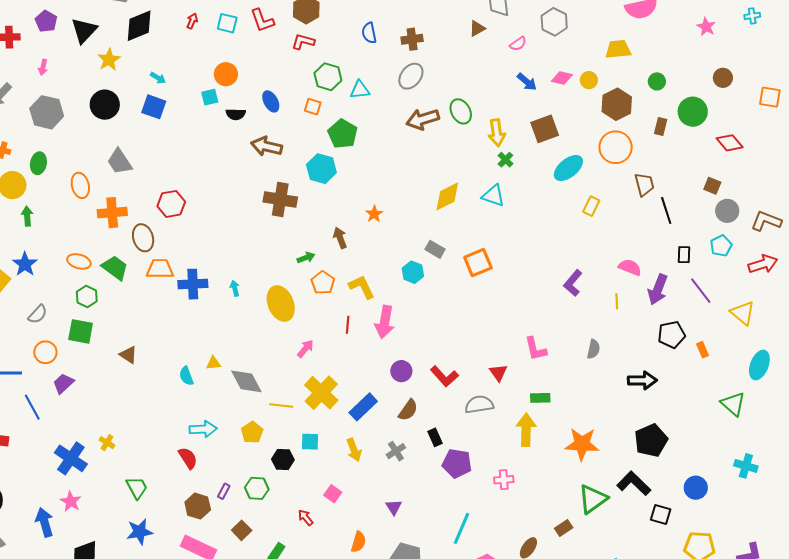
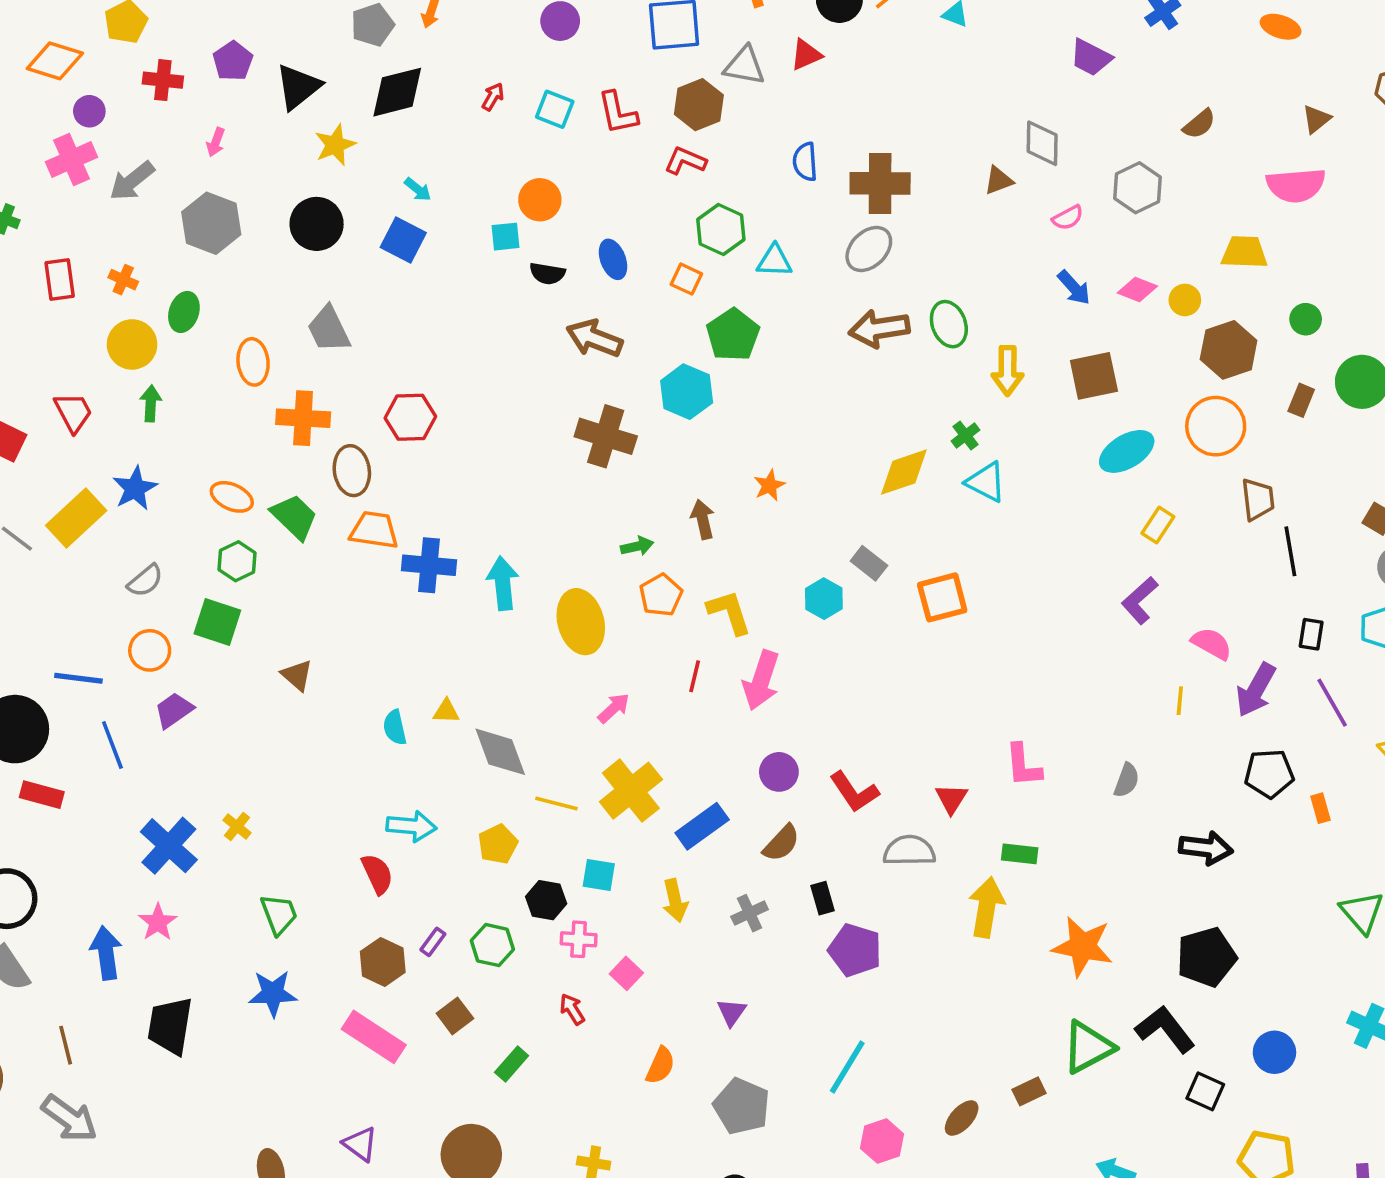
brown cross: (412, 39) -> (880, 183), size x1.5
green cross: (505, 160) -> (965, 435), moved
purple L-shape: (573, 283) -> (1140, 600), moved
cyan arrow: (235, 288) -> (503, 583), size x1.8
pink cross: (504, 480) -> (579, 939), moved

